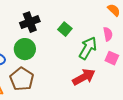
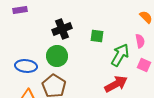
green square: (65, 29) -> (97, 36), turned -32

